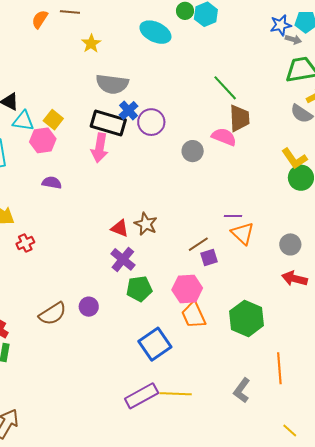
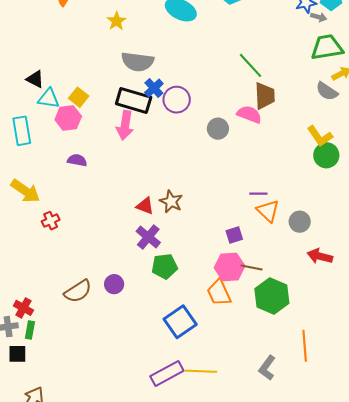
brown line: (198, 244) -> (252, 267), moved, turned 45
gray circle: (290, 244) -> (300, 222), moved
pink hexagon: (187, 289) -> (230, 267), moved

